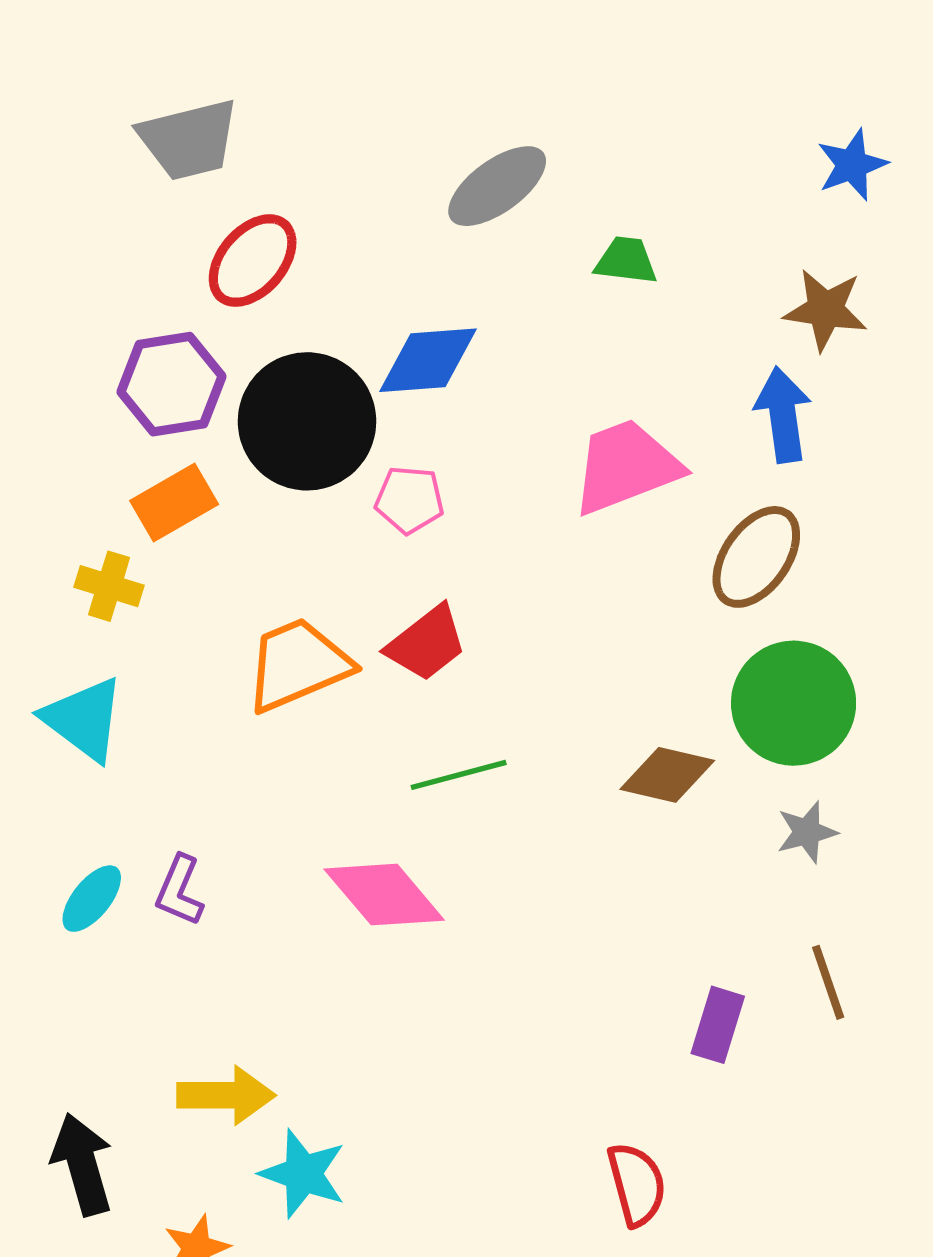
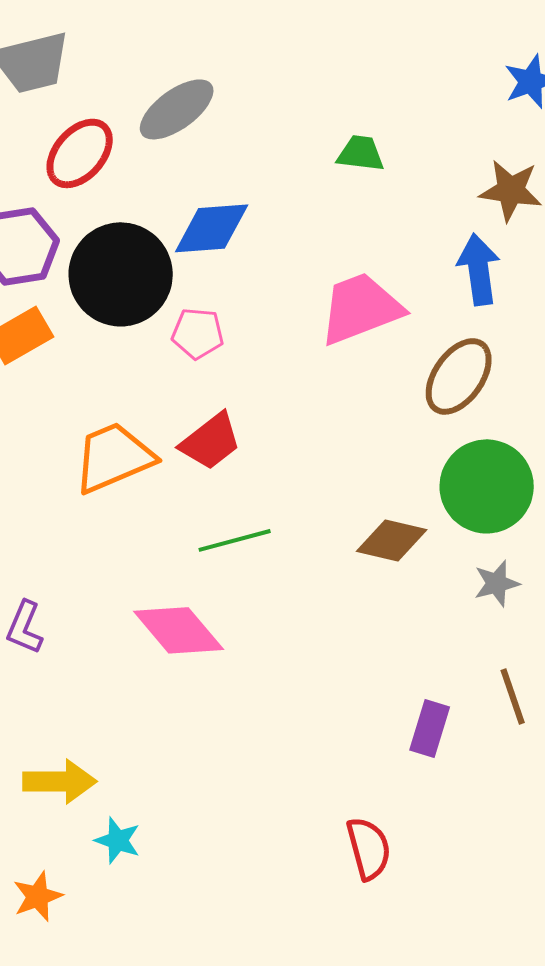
gray ellipse: (497, 186) -> (177, 109), moved
cyan star: (303, 1174) -> (118, 840), size x0.7

